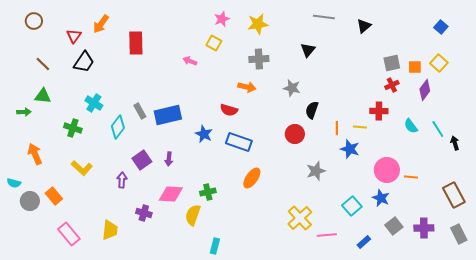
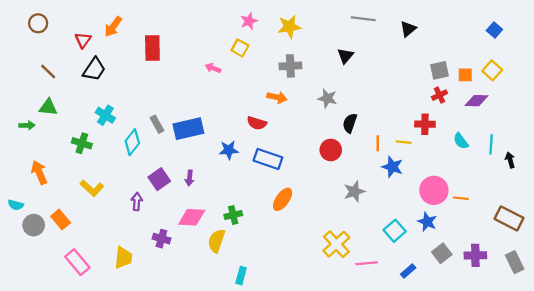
purple diamond: (425, 90) -> (477, 101), turned 55
cyan line: (438, 129) -> (491, 144), turned 36
blue star: (204, 134) -> (229, 150), turned -30
brown rectangle: (454, 195) -> (509, 218), turned -35

